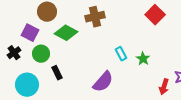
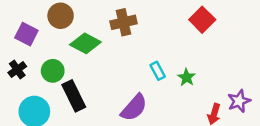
purple square: (30, 33) -> (26, 34), moved
black rectangle: (57, 73) -> (74, 96), size x1.6

